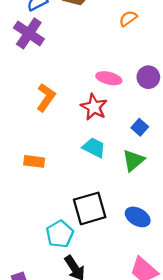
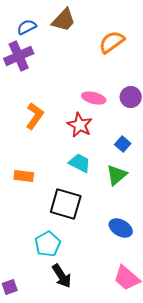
orange semicircle: (128, 18) -> (112, 42), size x1.5
purple cross: (29, 33) -> (19, 56), turned 32
black square: (90, 208) -> (66, 204), moved, turned 32

